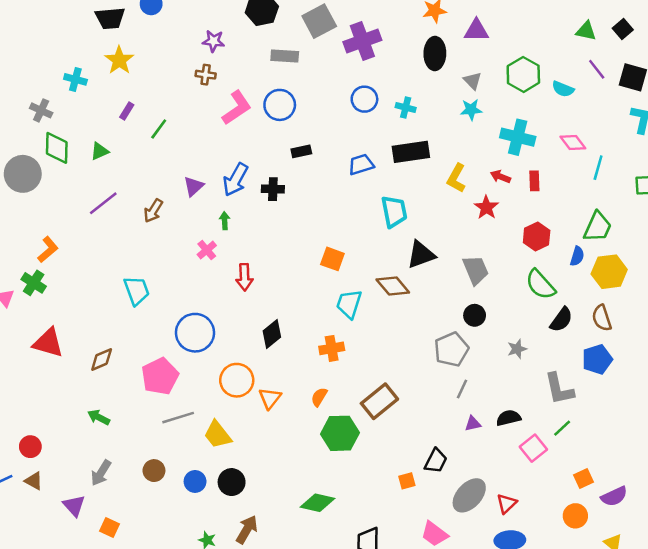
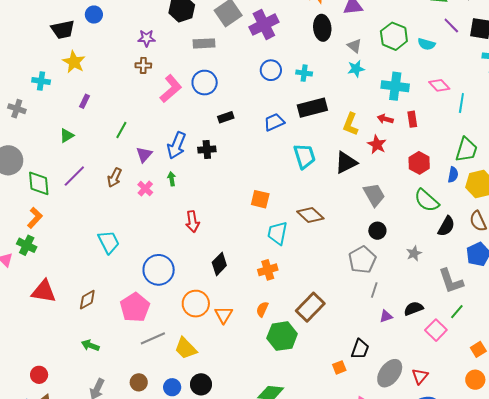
green line: (159, 129) -> (121, 130), moved
green diamond: (57, 148) -> (39, 183), moved
pink cross: (207, 250) -> (145, 189), moved
black triangle: (421, 255) -> (346, 163), moved

